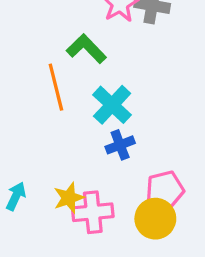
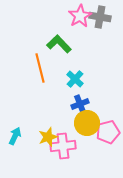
cyan cross: (112, 105) -> (75, 79), size x0.7
yellow circle: (155, 219) -> (87, 123), moved

